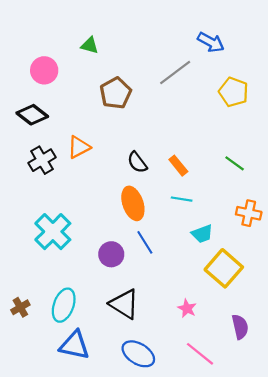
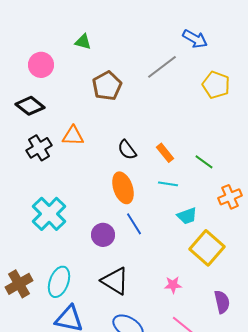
orange triangle: (79, 147) -> (73, 136), turned 30
green line: (235, 163) -> (204, 162), moved
orange cross: (249, 213) -> (230, 197), turned -35
brown cross: (20, 307) -> (19, 284), size x1.5
pink star: (187, 308) -> (173, 285), turned -30

